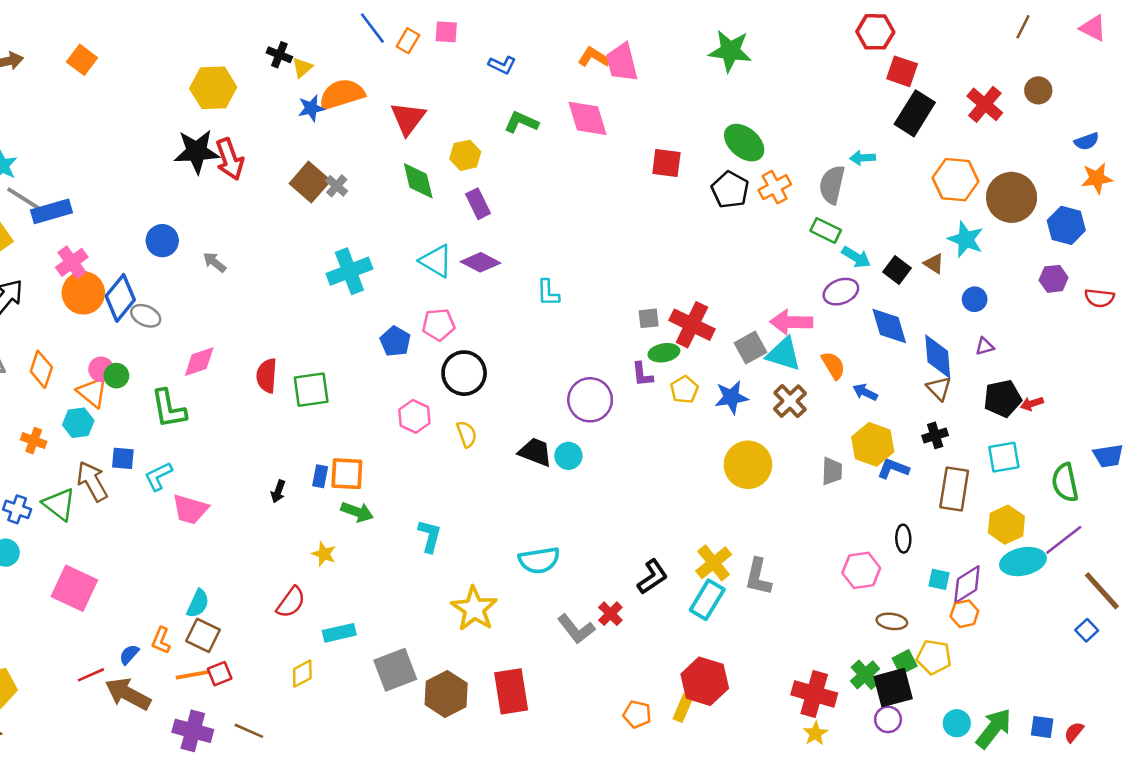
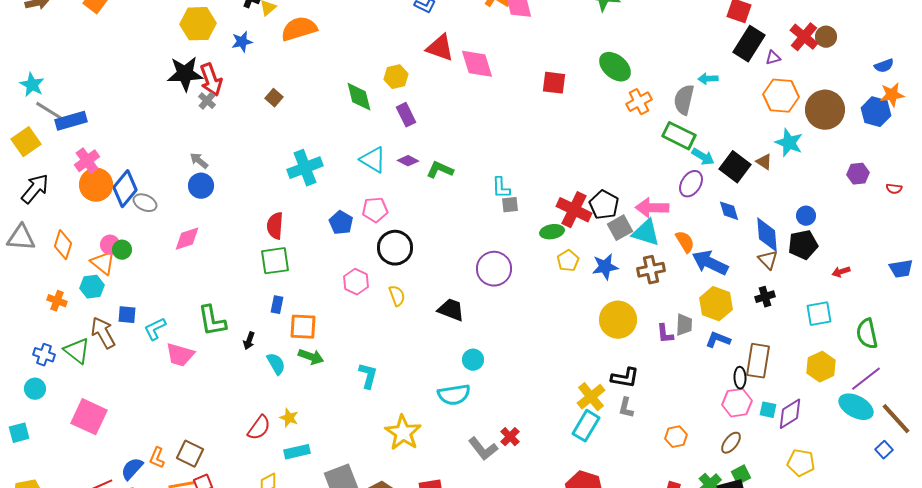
brown circle: (1038, 90) -> (826, 37), moved
blue star: (311, 108) -> (242, 42), moved
red triangle: (408, 118) -> (440, 48), moved, turned -48
pink diamond: (588, 118) -> (477, 64), moved
green L-shape: (521, 122) -> (440, 170), moved
brown square: (310, 182) -> (274, 98), size x0.6
gray cross: (337, 186) -> (207, 101), moved
black pentagon: (730, 190) -> (604, 205), moved
blue hexagon: (1066, 225) -> (876, 112), moved
green rectangle: (826, 230) -> (679, 136), size x1.4
blue circle: (162, 241) -> (201, 186), moved
purple diamond: (481, 262) -> (408, 161), size x0.7
black square: (897, 270) -> (735, 167), size x1.4
purple ellipse: (841, 292) -> (691, 184), turned -36
cyan L-shape: (548, 293) -> (501, 188), moved
red semicircle: (1099, 298) -> (894, 189), size x0.7
blue circle: (975, 299) -> (806, 216), moved
gray square: (649, 318) -> (510, 205), moved
blue diamond: (889, 326) -> (729, 211), size x0.7
purple triangle: (985, 346) -> (773, 58), moved
purple L-shape: (642, 374) -> (665, 334), moved
red semicircle: (267, 376) -> (275, 226), moved
blue arrow: (865, 392) -> (710, 263), size x1.8
black pentagon: (1003, 399) -> (803, 245), moved
brown cross: (790, 401) -> (651, 270), turned 32
green L-shape: (169, 409) -> (212, 321), moved
cyan circle: (568, 456) -> (473, 360), moved
blue trapezoid: (1108, 456) -> (901, 269), moved
blue L-shape: (893, 469) -> (718, 340), moved
blue rectangle: (320, 476) -> (277, 305), moved
brown rectangle: (954, 489) -> (758, 361), moved
yellow star: (324, 554) -> (289, 418), moved
cyan ellipse: (1023, 562) -> (856, 407), moved, turned 40
pink hexagon: (861, 570) -> (737, 403), moved
black L-shape: (652, 577) -> (625, 378), moved, turned 44
gray L-shape: (758, 577) -> (626, 408), size x0.7
cyan semicircle: (198, 604) -> (276, 364), moved, turned -55
orange hexagon: (964, 614) -> (676, 437), moved
brown ellipse: (892, 621) -> (731, 443), turned -60
blue semicircle: (129, 654) -> (132, 469), size x1.4
yellow pentagon: (934, 657) -> (801, 463), moved

